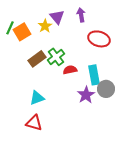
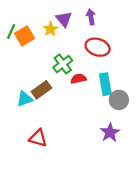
red ellipse: (99, 39) -> (98, 47), moved
brown rectangle: (37, 59) -> (41, 90), moved
purple star: (86, 95) -> (110, 132), moved
cyan triangle: (37, 98) -> (25, 99), moved

